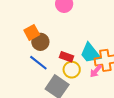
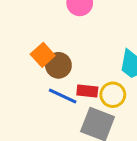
red rectangle: (67, 57) -> (87, 91), moved

